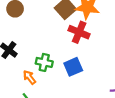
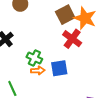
orange arrow: (29, 77) -> (38, 71), moved, turned 112

